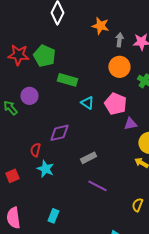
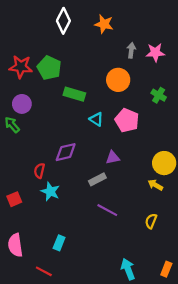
orange star: (100, 26) -> (104, 24), moved
orange circle: (119, 67) -> (118, 80), moved
purple circle: (29, 96) -> (22, 104), moved
purple triangle: (130, 124) -> (113, 158), moved
yellow semicircle: (137, 205) -> (151, 221), moved

